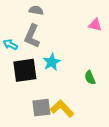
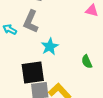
black square: (25, 70) -> (33, 73), moved

